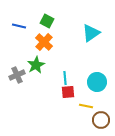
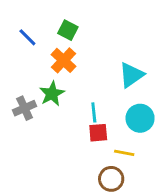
blue line: (19, 26) -> (27, 37), turned 32
cyan triangle: (91, 33) -> (131, 75), moved
brown circle: (101, 120) -> (111, 179), moved

